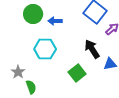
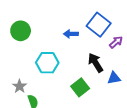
green circle: (33, 14) -> (21, 31), moved
blue arrow: (55, 21) -> (71, 34), moved

